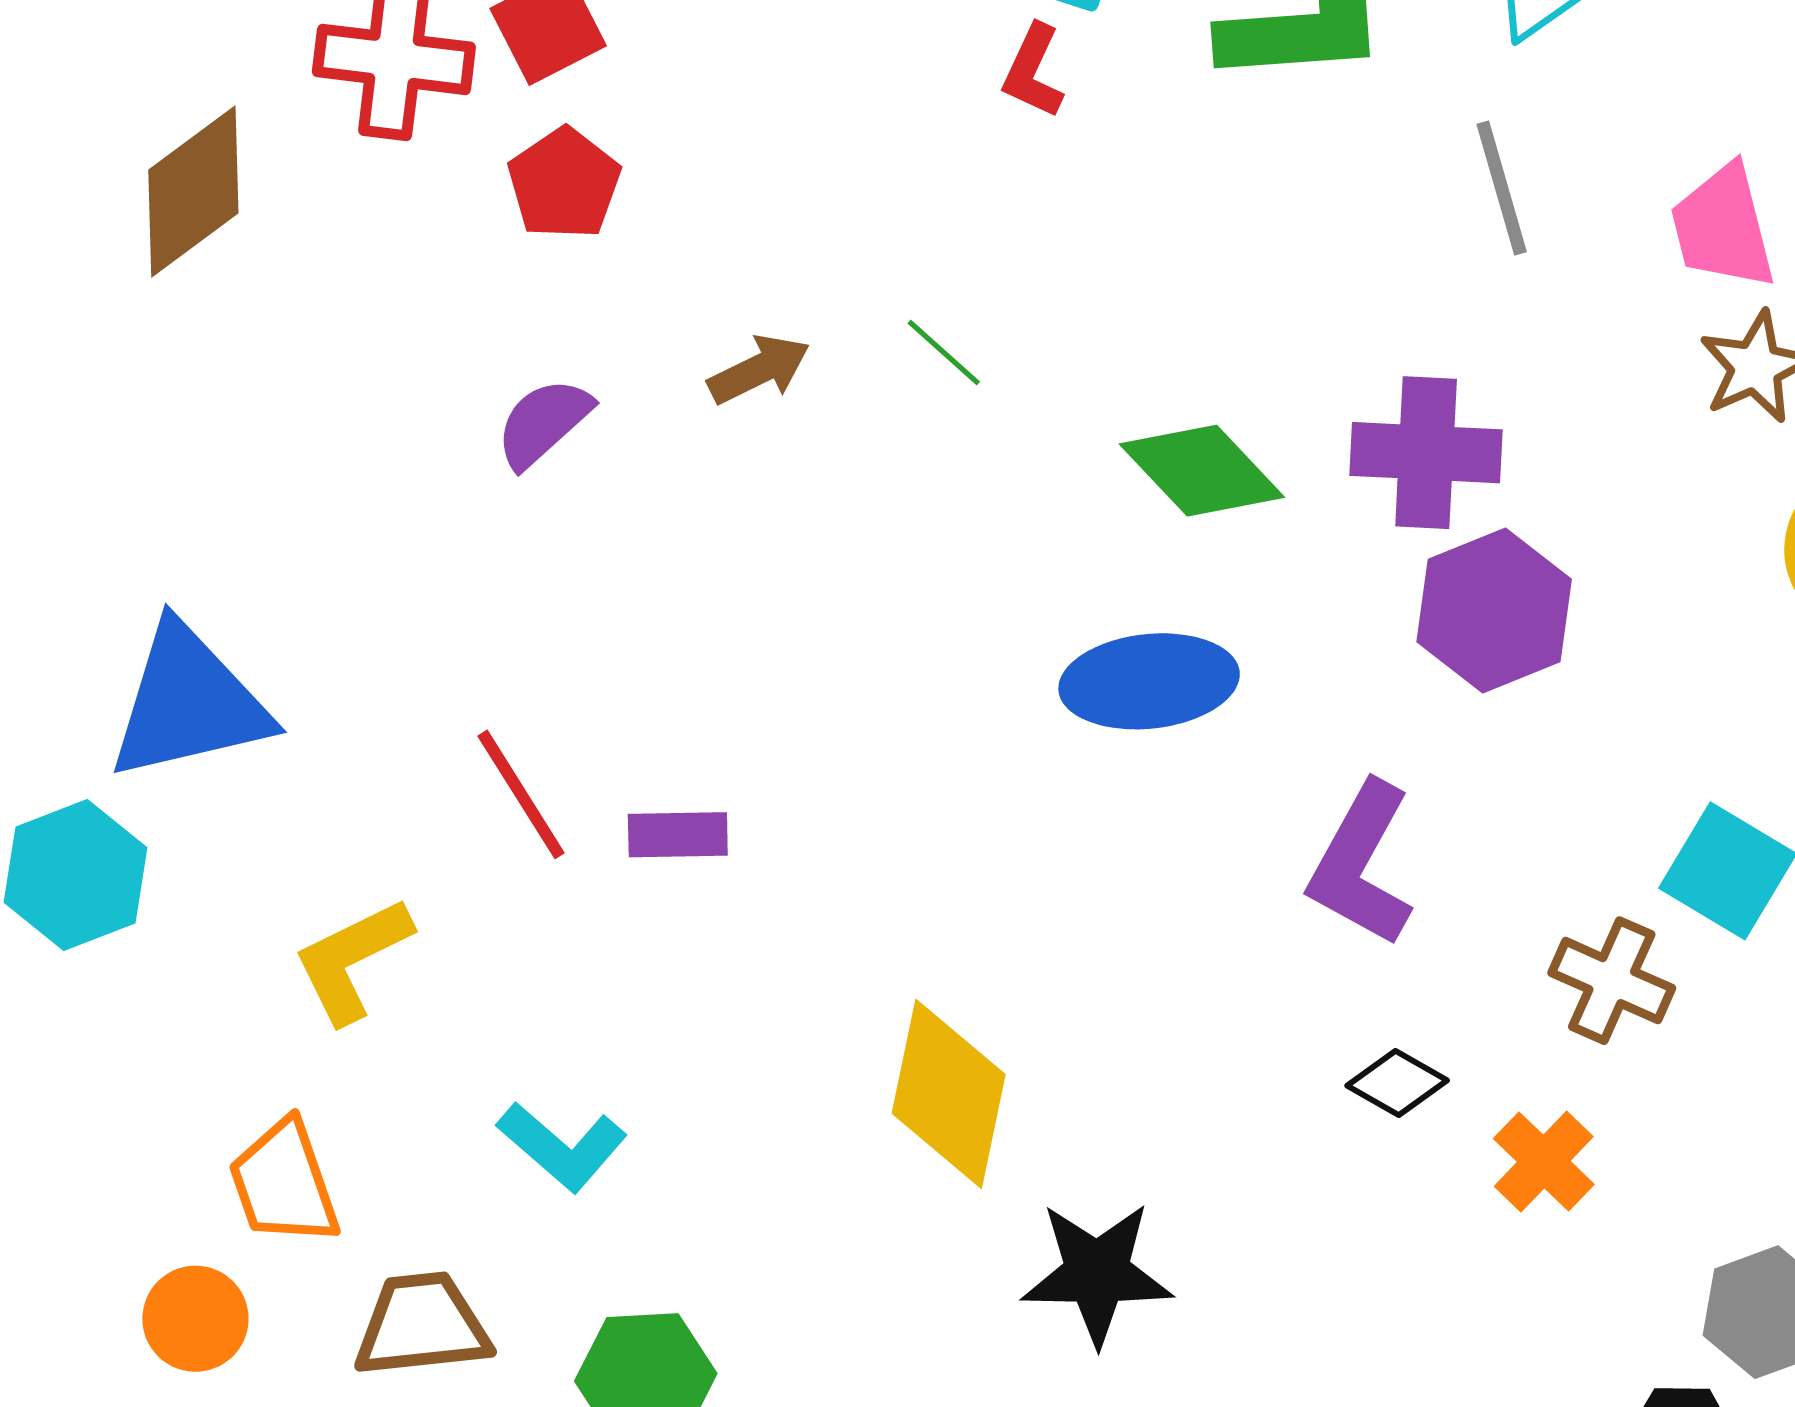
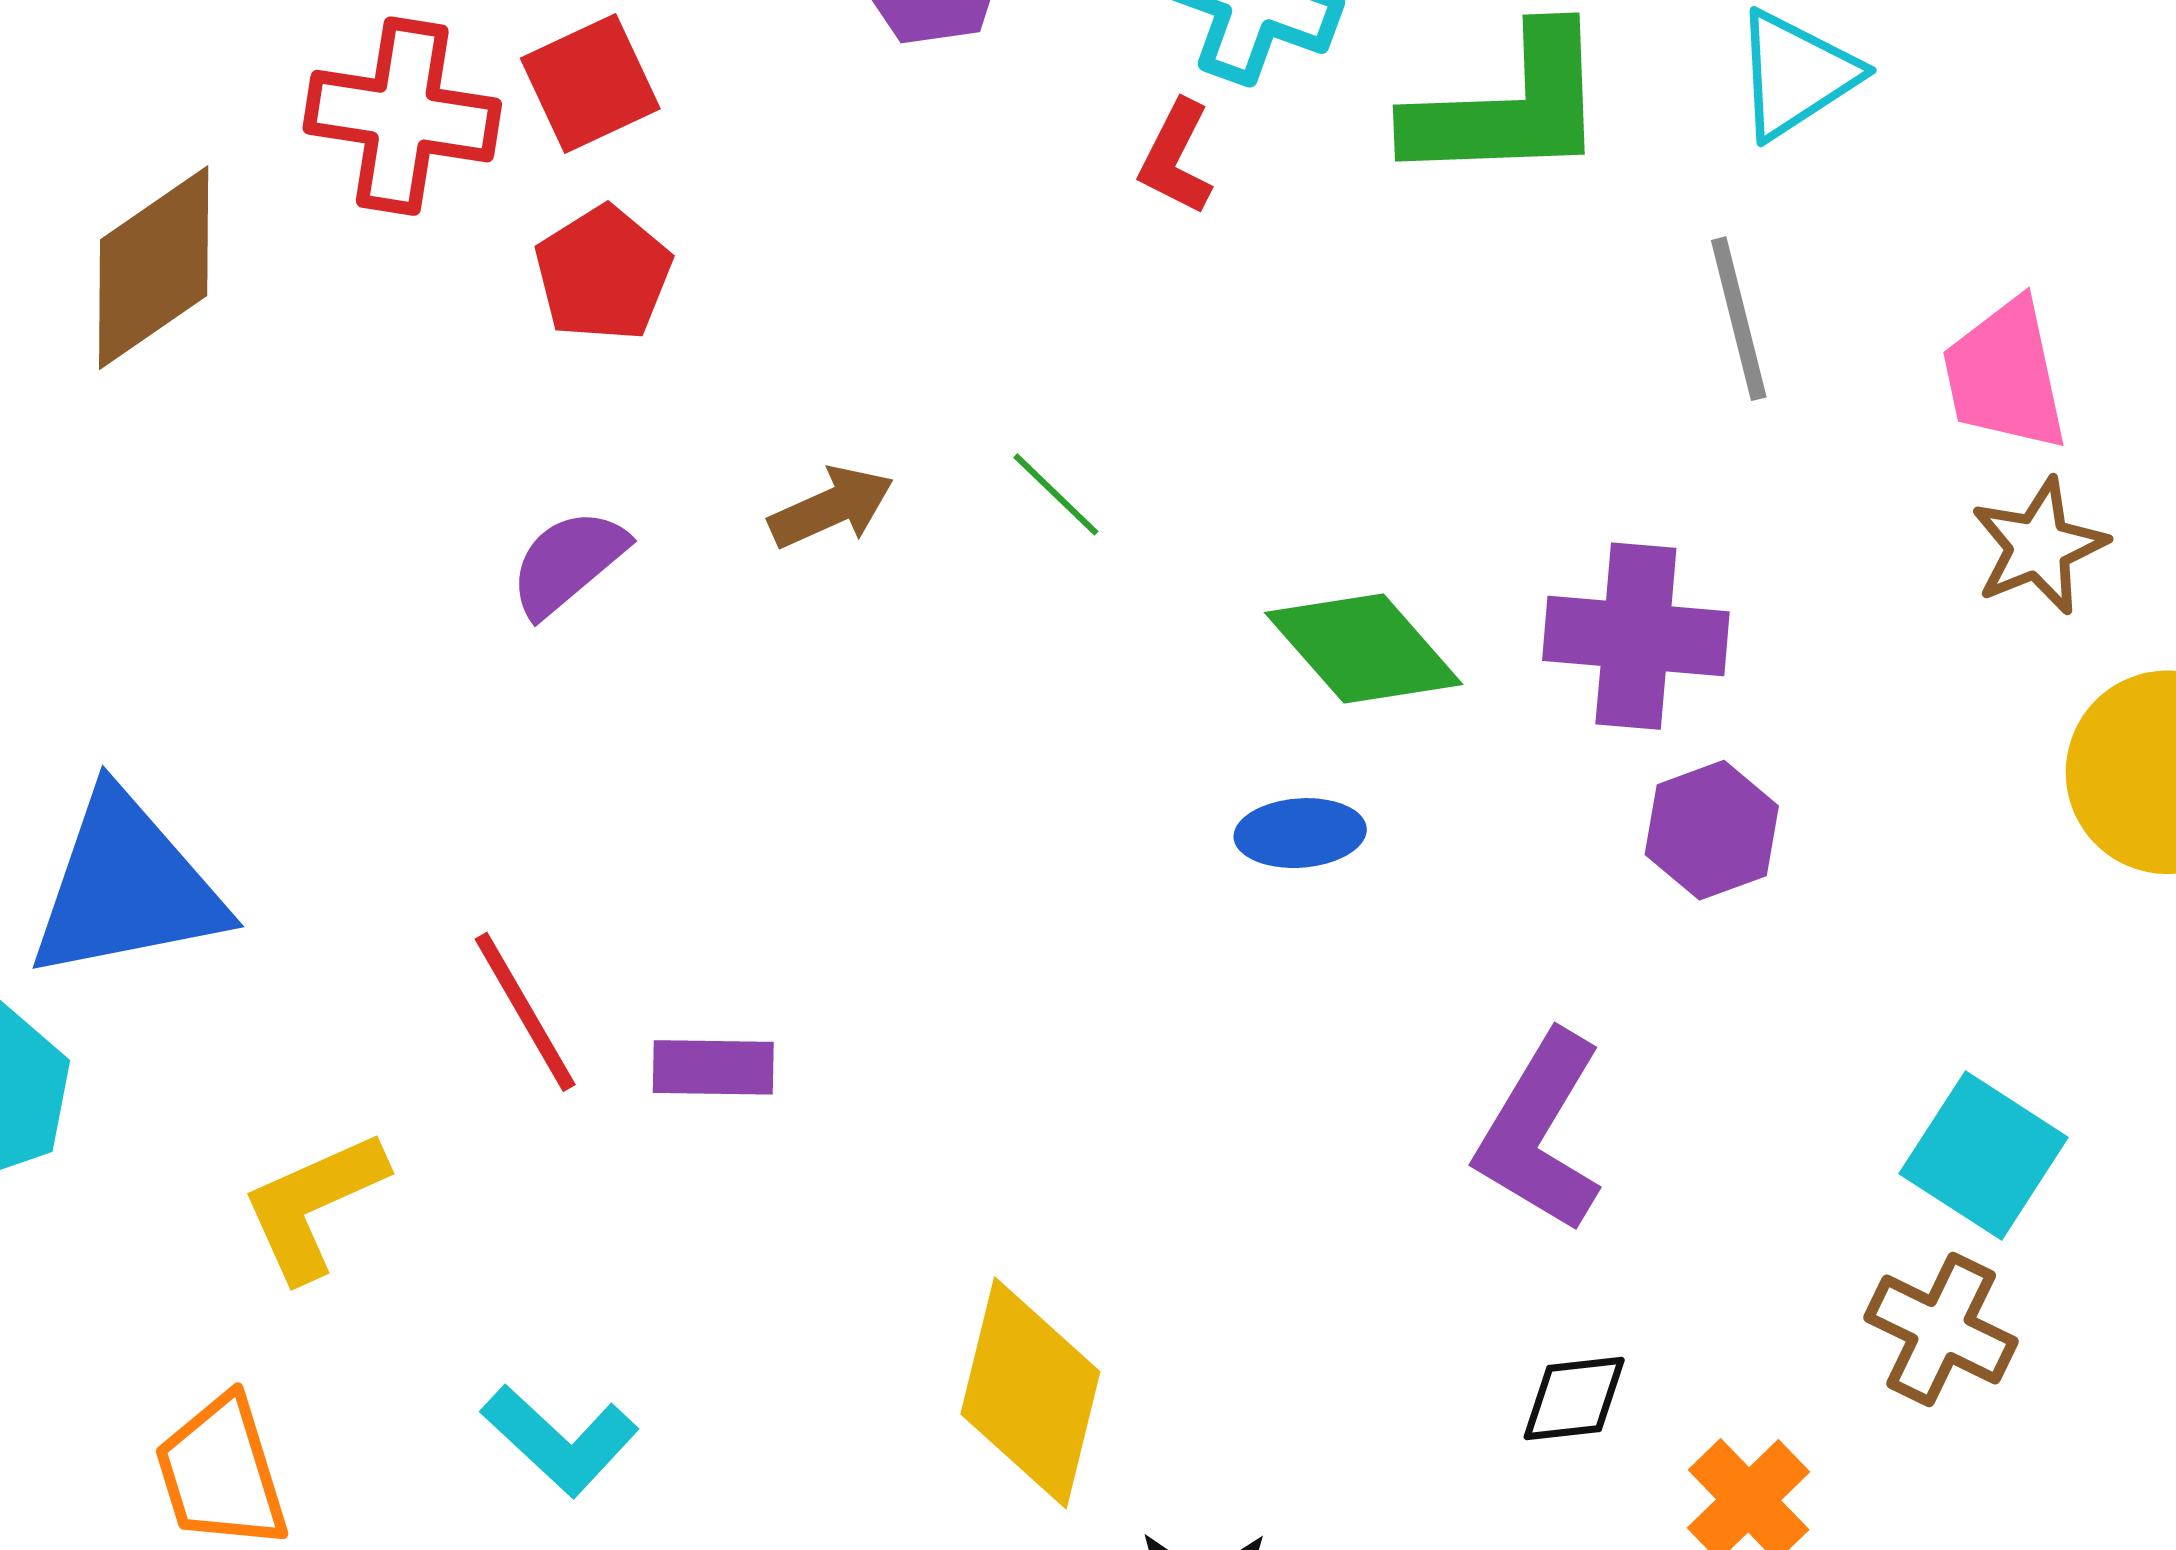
purple hexagon: (1494, 610) -> (1712, 830), size x0.7
blue ellipse: (1149, 681) -> (1300, 833), moved, size x0.6
brown cross: (1612, 981) -> (1941, 1330), moved
black diamond: (1397, 1083) -> (1574, 1399), turned -38

